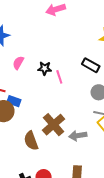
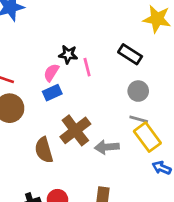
pink semicircle: (18, 63) -> (51, 73), moved
blue rectangle: (14, 101) -> (52, 93), moved, turned -48

